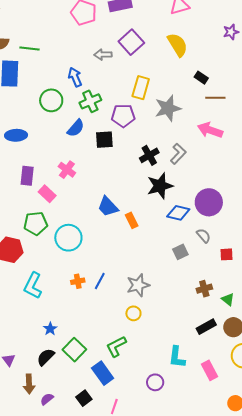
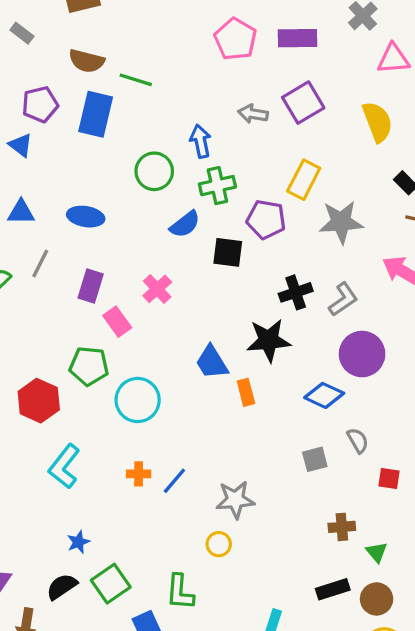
black star: (160, 186) -> (269, 340), moved
purple circle: (209, 202) -> (362, 354), moved
green L-shape: (116, 346) -> (180, 592), turned -70

